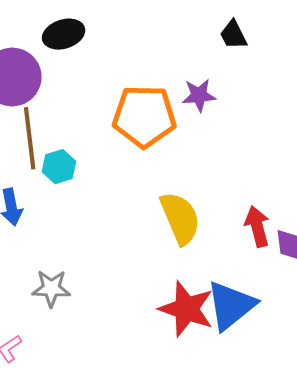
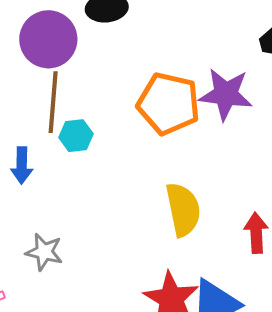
purple star: (199, 95) -> (226, 94), size x1.6

